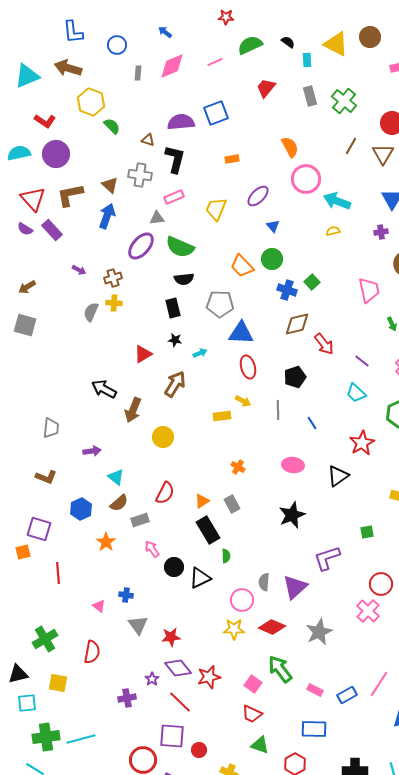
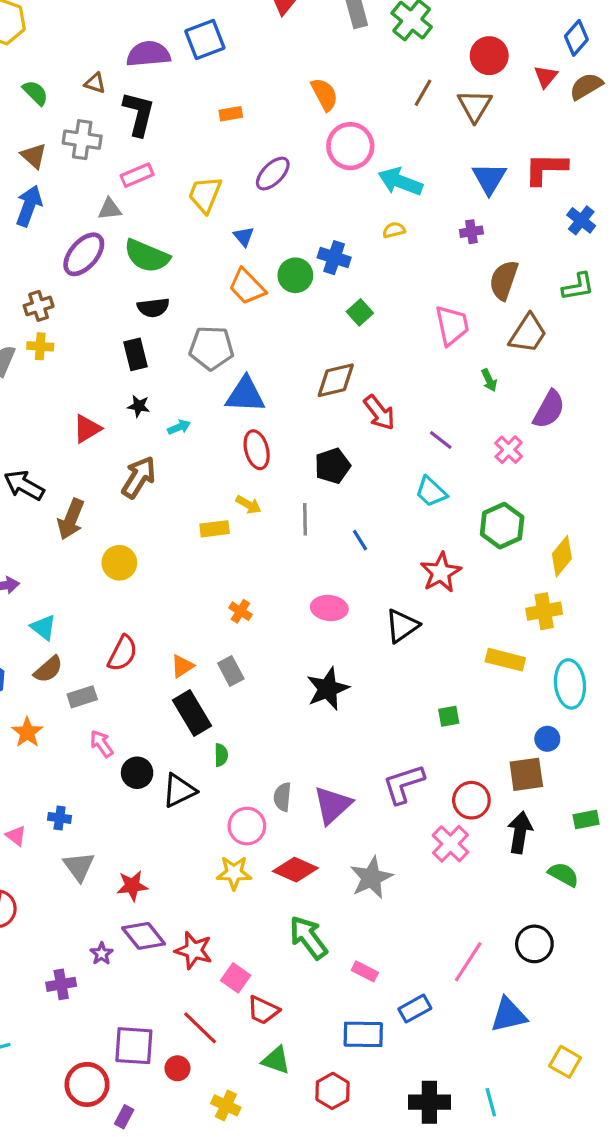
green semicircle: (112, 126) -> (35, 93), moved
blue triangle: (273, 226) -> (244, 237), moved
blue cross: (287, 290) -> (334, 258), moved
purple L-shape: (327, 558) -> (404, 784), moved
red star: (209, 677) -> (194, 950), turned 30
pink square: (253, 684) -> (236, 978), moved
blue rectangle: (347, 695) -> (415, 1009), moved
red line: (180, 702) -> (200, 1028), moved

